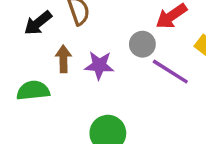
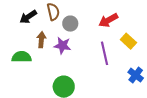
gray circle: (142, 44) -> (70, 24), moved
purple line: (170, 72) -> (104, 53), turned 40

